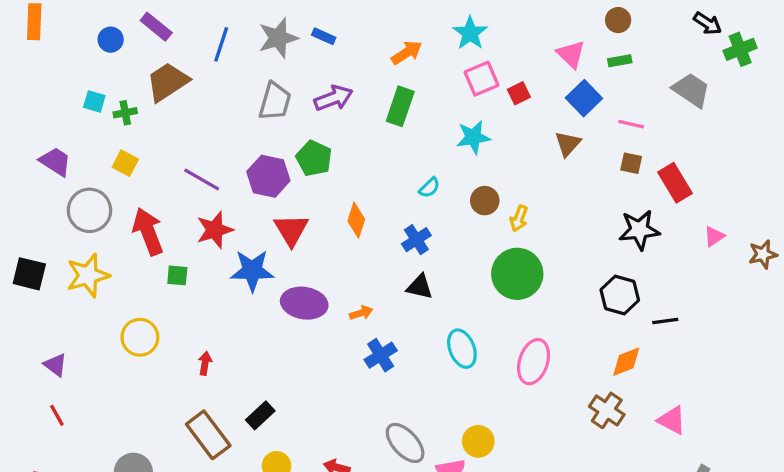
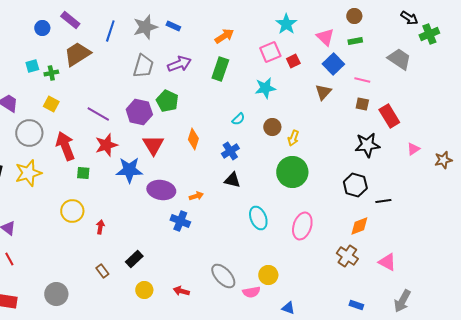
cyan star: (470, 33) -> (286, 24), moved
cyan square: (94, 101) -> (32, 66), turned -32
yellow circle: (140, 337) -> (72, 211), moved
blue cross: (381, 355) -> (180, 221), moved, turned -36
brown rectangle: (208, 435) -> (102, 271), size x0.5

